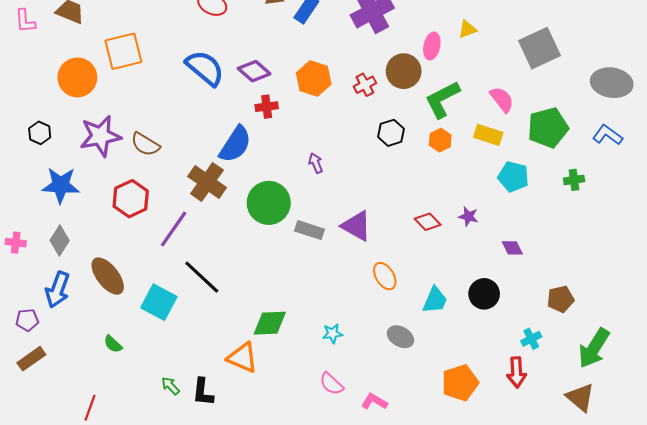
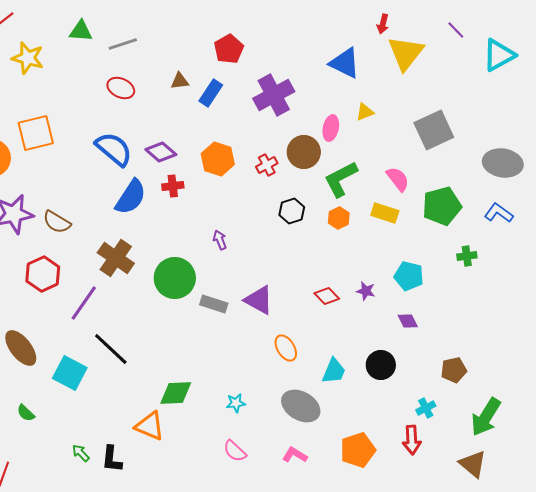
blue semicircle: (235, 144) -> (131, 197), moved
cyan pentagon: (513, 177) -> (409, 276), moved
gray ellipse: (400, 337) -> (301, 406), size x1.5
pink L-shape: (374, 402) -> (295, 455), moved

